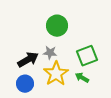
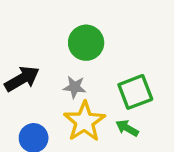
black arrow: (28, 60) -> (22, 79), moved

